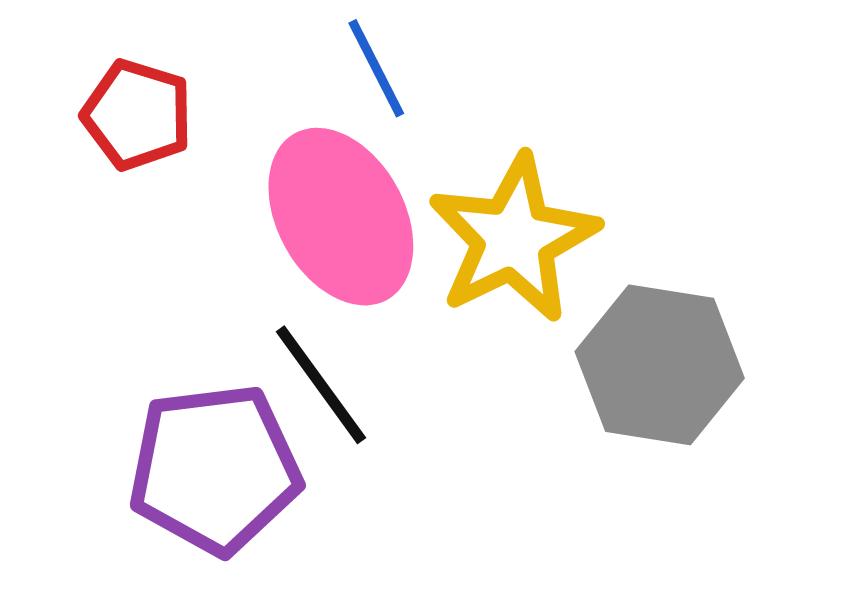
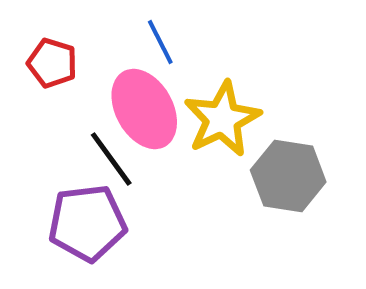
black line: (321, 385) -> (111, 159), moved

